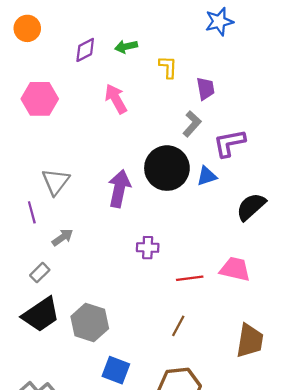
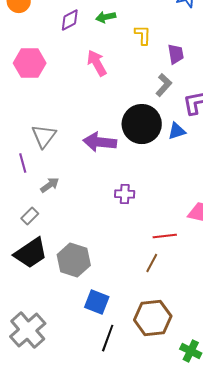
purple arrow: (119, 189) -> (100, 142), turned -96
red line: (190, 278) -> (165, 236), moved

